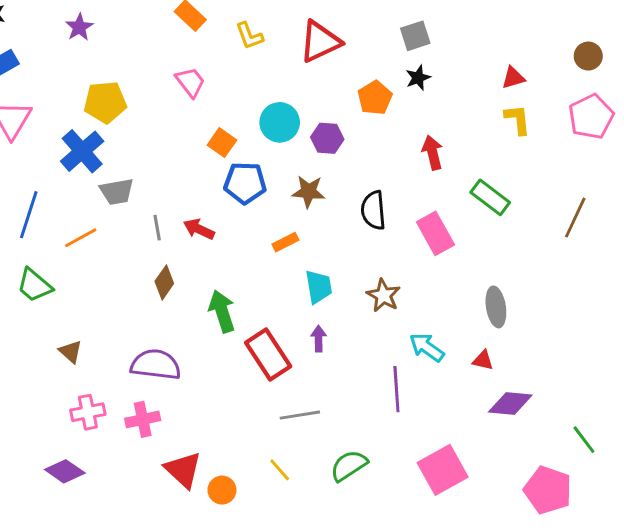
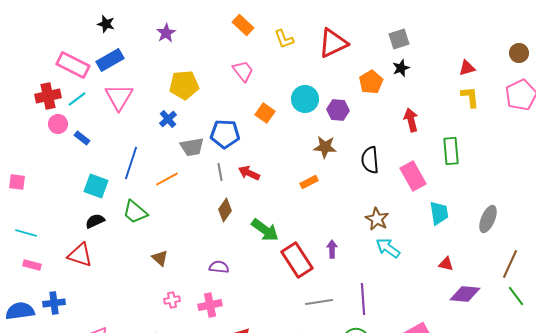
blue cross: (82, 151) -> (168, 119), size x0.6
blue pentagon: (245, 183) -> (225, 134), moved
green rectangle: (490, 197) -> (451, 151), turned 48
brown line: (575, 218) -> (510, 264), moved
cyan trapezoid: (319, 287) -> (439, 213), moved
gray ellipse: (496, 307) -> (488, 219), moved, turned 32
green arrow: (222, 311) -> (265, 230), turned 144
cyan arrow: (427, 347) -> (388, 248), moved
purple semicircle: (156, 365) -> (219, 267), size x0.6
purple line: (396, 389) -> (363, 299), moved
pink cross: (88, 412) -> (172, 300), size x0.7
green line: (584, 440) -> (516, 296), moved

